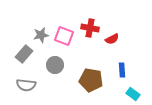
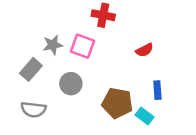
red cross: (90, 28) -> (103, 15), moved
cyan rectangle: (133, 94) -> (145, 116), moved

